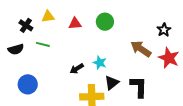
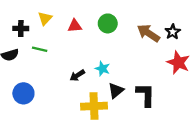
yellow triangle: (48, 16) -> (45, 18), turned -40
black cross: (26, 25) -> (21, 28), turned -32
brown arrow: (141, 49) -> (148, 33), moved

